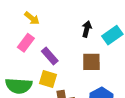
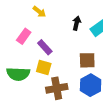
yellow arrow: (32, 18) -> (39, 12), moved
brown square: (91, 62) -> (87, 60), moved

